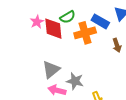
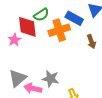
pink star: (37, 22) -> (14, 40), moved
gray triangle: (51, 70) -> (17, 78), moved

